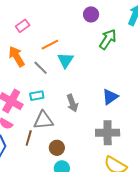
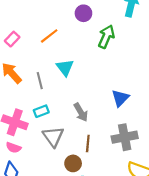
orange line: (50, 45) -> (49, 36), moved
gray line: (41, 68) -> (40, 81), turned 42
gray triangle: (43, 120) -> (53, 137), turned -50
brown line: (29, 138) -> (88, 144), moved

